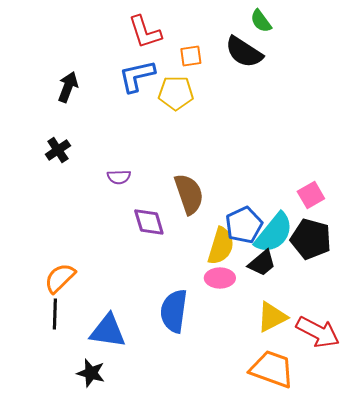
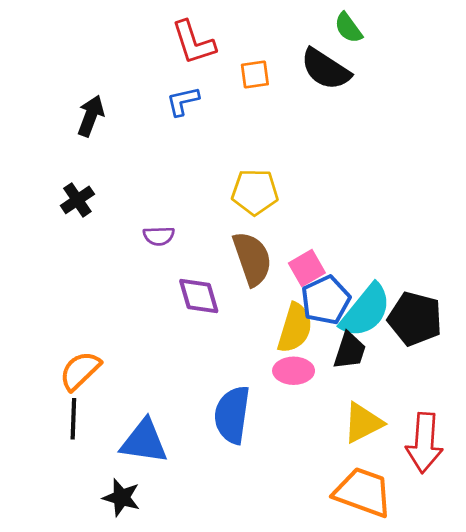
blue L-shape: (137, 76) -> (183, 101), size x0.7
yellow pentagon: (176, 93) -> (255, 192), moved
pink square: (311, 195) -> (307, 268), moved
black trapezoid: (262, 263) -> (350, 351), turned -32
red arrow: (318, 332) -> (424, 443), turned 66

